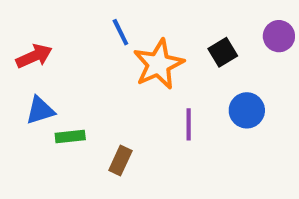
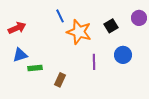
orange star: (159, 64) -> (79, 32), turned -30

